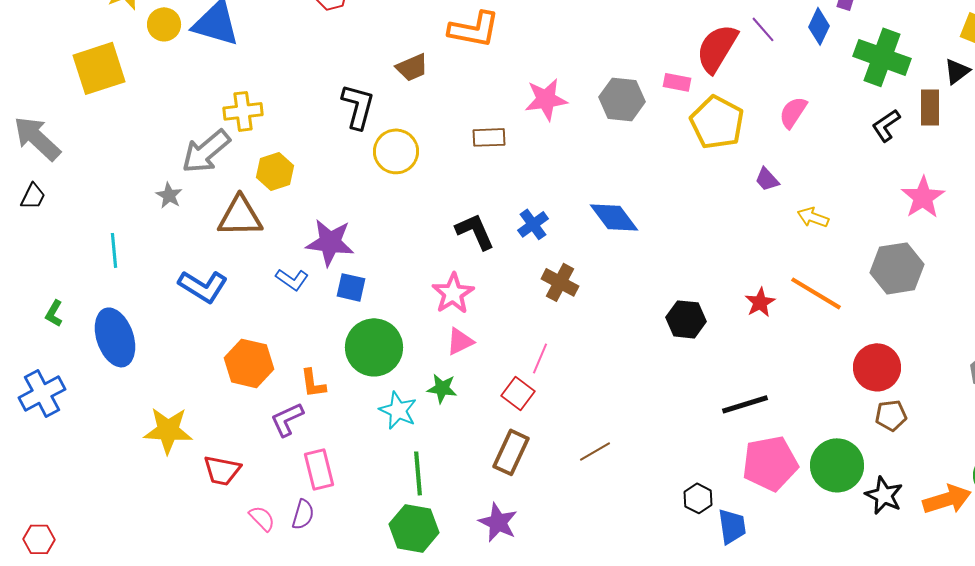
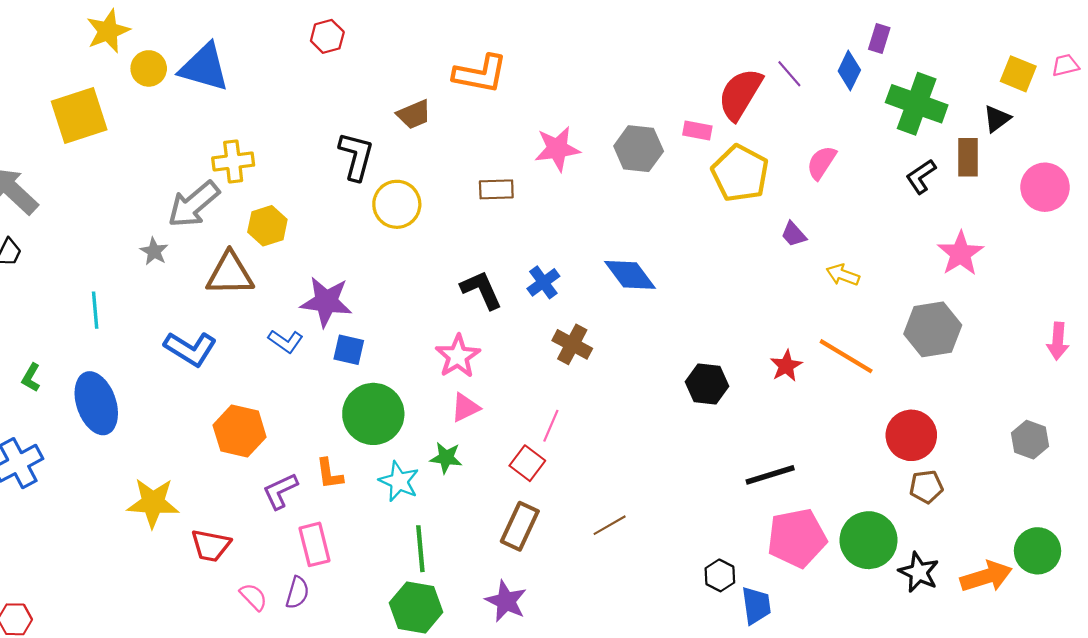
orange L-shape: (313, 383) -> (329, 474), moved

